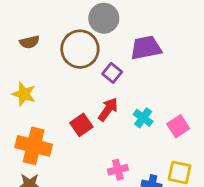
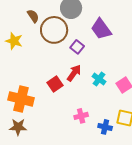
brown semicircle: (29, 42) -> (33, 16), moved, turned -112
purple trapezoid: (146, 48) -> (101, 29), turned -115
yellow star: (24, 94) -> (14, 41), moved

